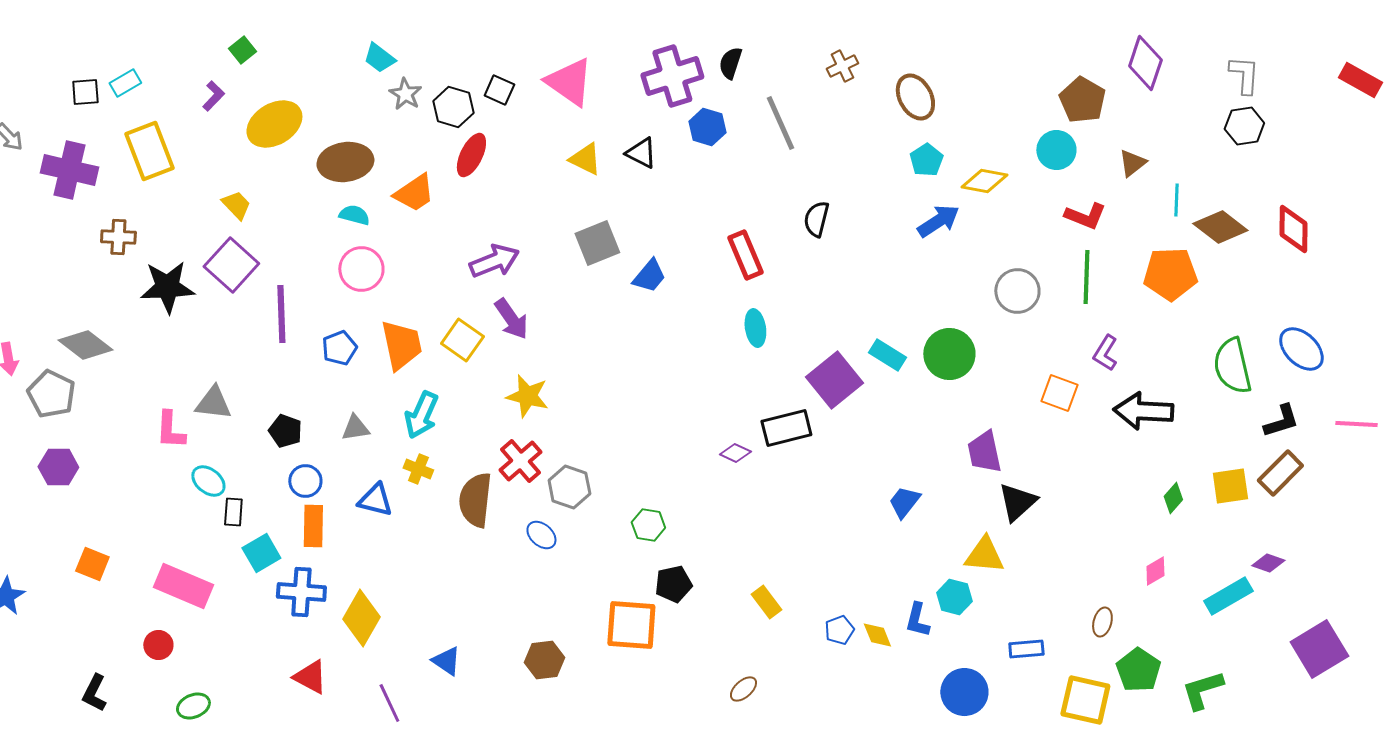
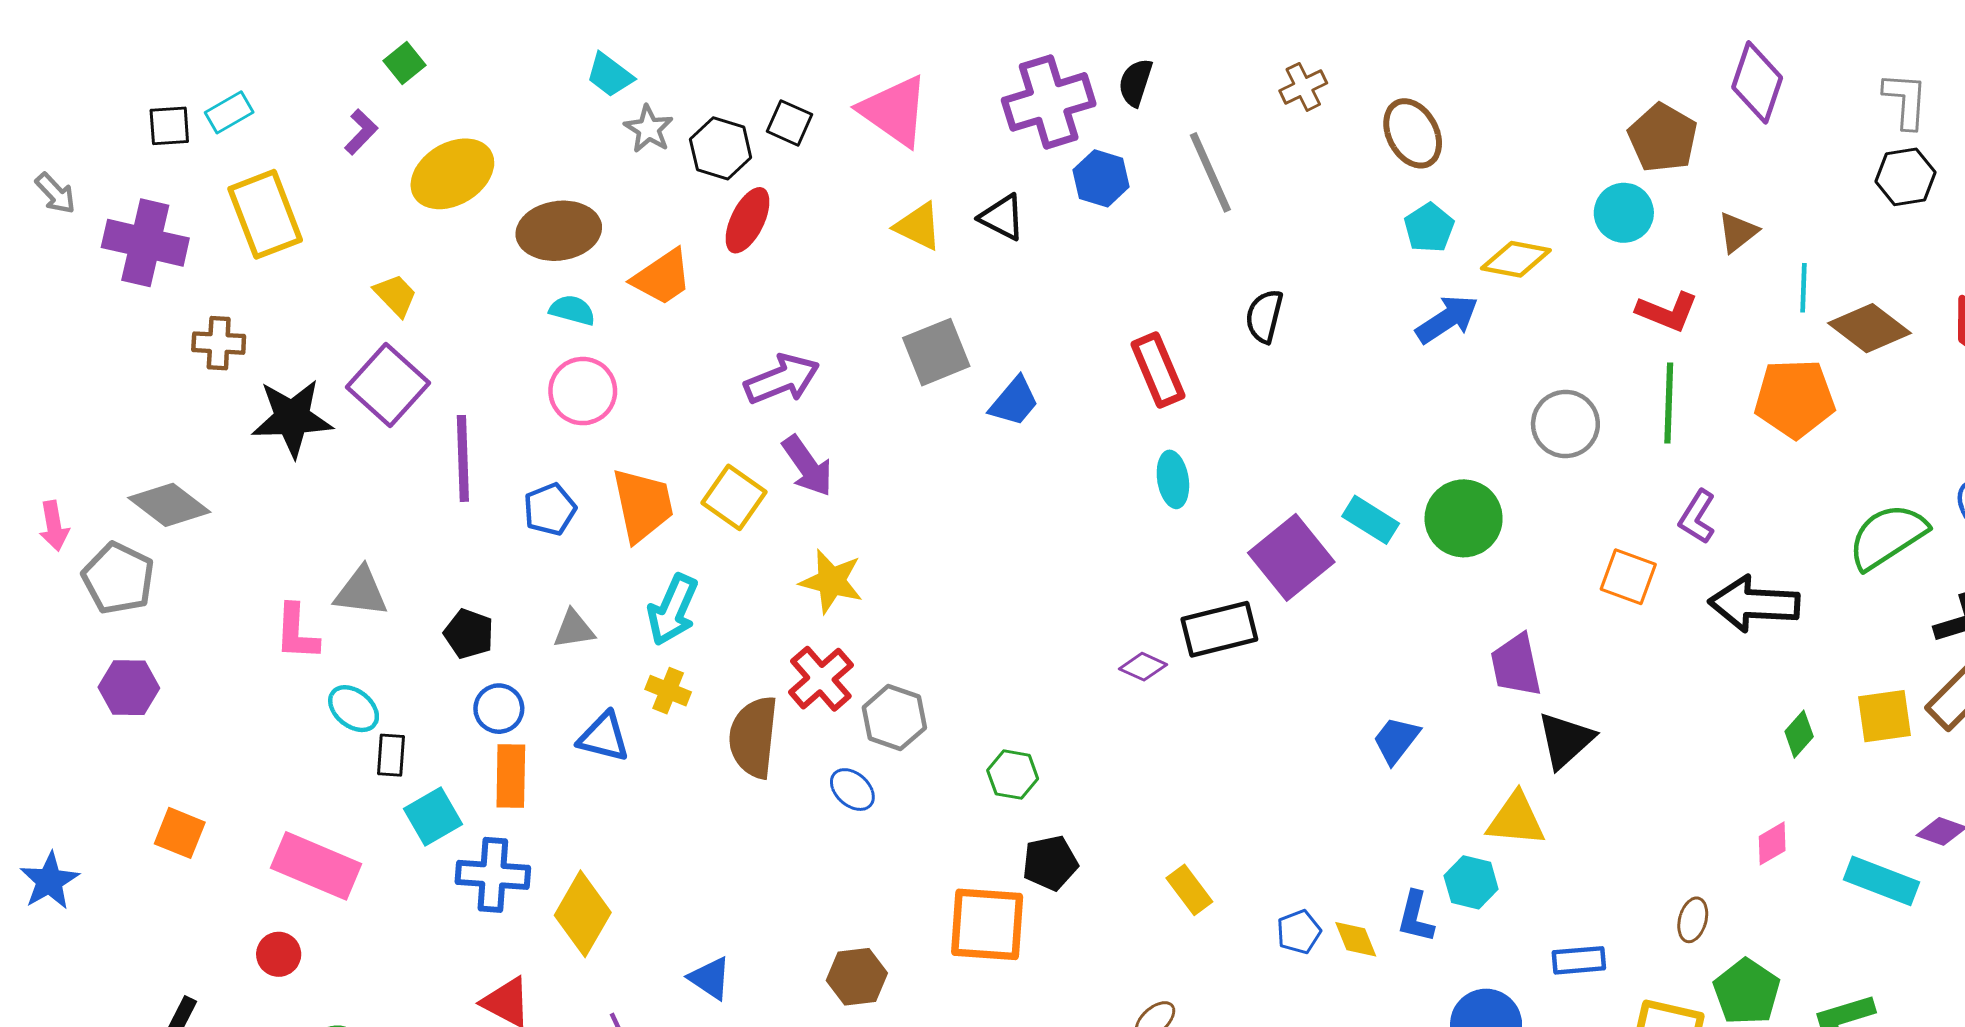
green semicircle: (1232, 366) -> (1887, 536), turned 70
cyan rectangle: (1228, 596) -> (1881, 881), turned 51

